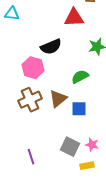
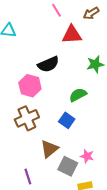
brown triangle: (58, 99) -> (49, 149), moved
blue square: (79, 109) -> (67, 120), moved, turned 35
pink star: (92, 145) -> (87, 156), moved

